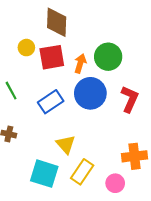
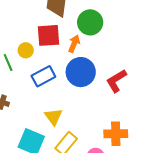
yellow circle: (26, 48) -> (26, 50), moved
green circle: (108, 57) -> (90, 22), moved
red L-shape: (130, 99) -> (116, 81), turned -150

